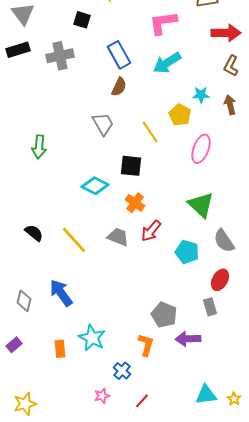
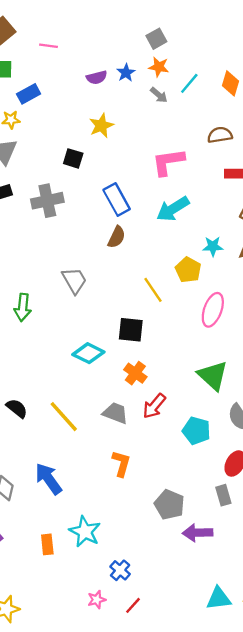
gray trapezoid: (103, 124) -> (74, 280), moved
orange L-shape: (146, 345) -> (121, 463), moved
red line: (142, 401) -> (133, 605), moved

